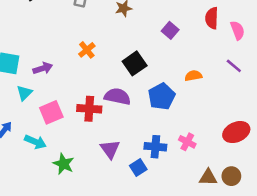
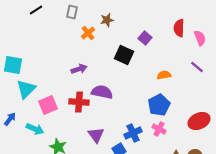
orange cross: (87, 50) -> (88, 33), moved
black square: (135, 63) -> (124, 55), moved, turned -30
purple arrow: (43, 68) -> (79, 69), moved
cyan triangle: (24, 93) -> (26, 89), size x1.5
blue pentagon: (162, 96) -> (159, 105), moved
blue cross: (155, 147) -> (133, 133), turned -30

